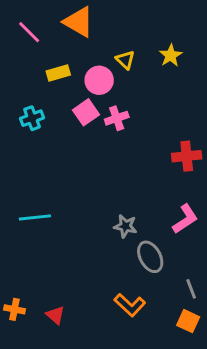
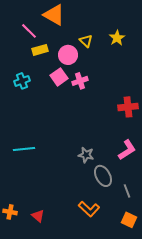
pink line: (29, 32) -> (29, 31), moved
gray line: (191, 289) -> (127, 191), moved

